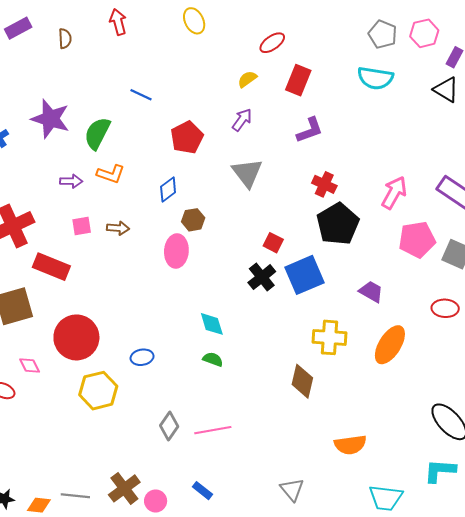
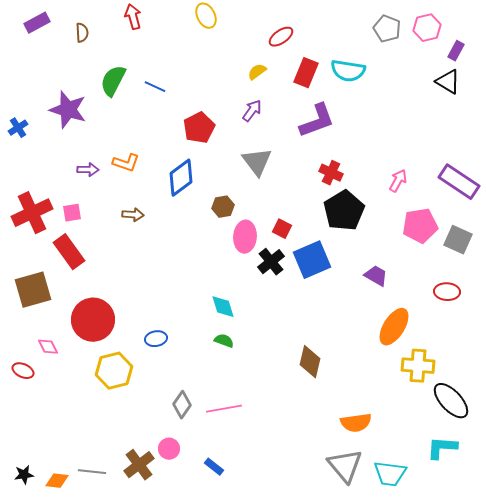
cyan semicircle: (375, 78) -> (348, 71), moved
purple L-shape: (310, 130) -> (317, 121), size x1.4
green semicircle: (97, 133) -> (113, 81), moved
blue diamond: (168, 190) -> (181, 178), size x1.5
pink arrow: (394, 193) -> (398, 181), size x0.7
brown hexagon: (193, 220) -> (223, 207), moved
pink square: (82, 226) -> (72, 213), moved
pink ellipse: (176, 251) -> (245, 237), moved
red rectangle: (51, 267) -> (69, 252), turned 32
yellow cross: (329, 337) -> (418, 366), moved
gray triangle: (292, 490) -> (345, 466), moved, size x1.5
pink circle: (156, 501) -> (169, 449), moved

